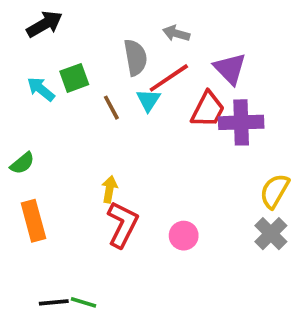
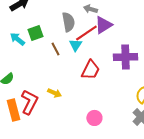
purple triangle: (230, 69) -> (103, 25), moved, turned 42
red trapezoid: (208, 109) -> (90, 70), moved
yellow arrow: (109, 189) -> (54, 93), turned 104
red L-shape: (122, 224) -> (29, 102), moved

